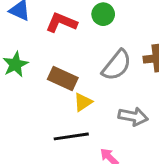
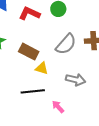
yellow triangle: (83, 102) -> (42, 68), turned 48

